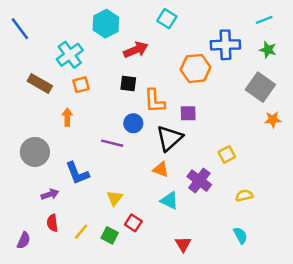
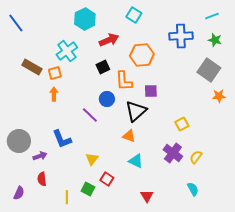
cyan cross: (70, 55) -> (67, 51), moved
orange hexagon: (196, 68) -> (142, 55), moved
black square: (128, 83) -> (103, 67), turned -32
orange square: (81, 85) -> (55, 73), moved
purple line: (112, 143) -> (90, 115), turned 30
gray circle: (35, 152) -> (19, 141), moved
purple cross: (199, 181) -> (173, 153), moved
yellow semicircle: (244, 196) -> (196, 157), turned -40
yellow line: (81, 232) -> (67, 197), moved, turned -40

